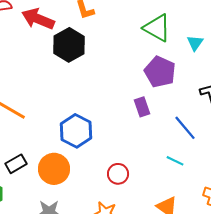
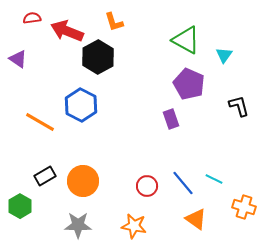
blue line: (185, 128) -> (183, 183), moved
blue hexagon: (76, 131) -> (81, 105), moved
cyan line: (175, 161) -> (214, 179), moved

